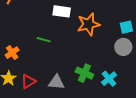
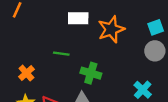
green cross: (84, 73) -> (91, 73), moved

